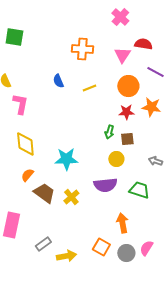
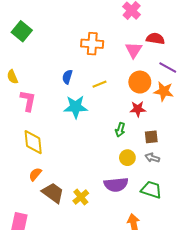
green square: (14, 37) -> (22, 31), turned 30
blue semicircle: (58, 81) -> (67, 77), turned 40
orange star: (151, 107) -> (164, 91), moved
brown square: (127, 139) -> (151, 137), moved
cyan star: (66, 159) -> (76, 107), moved
gray arrow: (155, 161) -> (152, 158), moved

